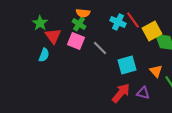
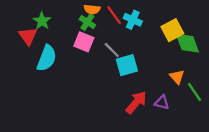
red line: (133, 20) -> (114, 15), moved
red triangle: (53, 36) -> (28, 36), moved
cyan semicircle: (44, 55) -> (47, 58), size x1.6
cyan square: (127, 65) -> (127, 65), moved

